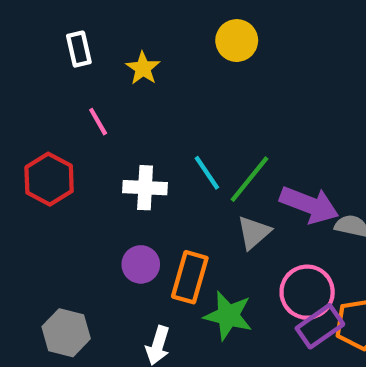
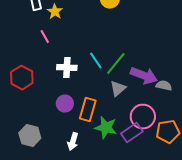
yellow star: (143, 68) -> (55, 12), moved
red hexagon: (49, 179) -> (22, 78), moved
purple rectangle: (320, 326) -> (132, 133), moved

